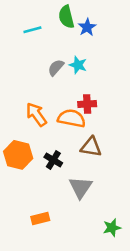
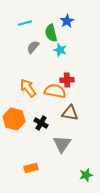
green semicircle: (66, 17) -> (51, 33), moved
gray semicircle: (56, 68) -> (33, 47), moved

